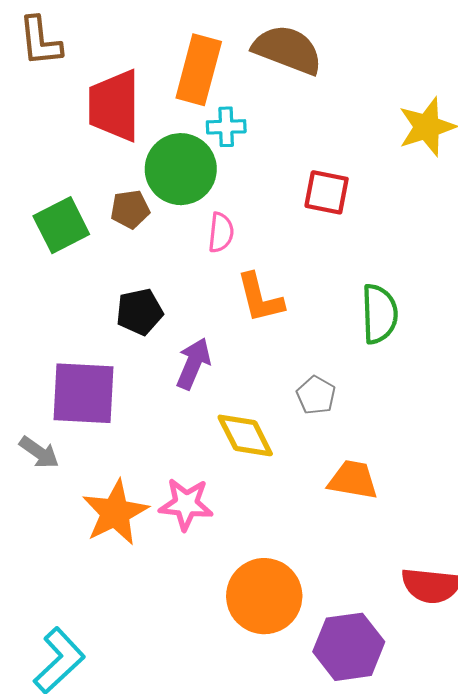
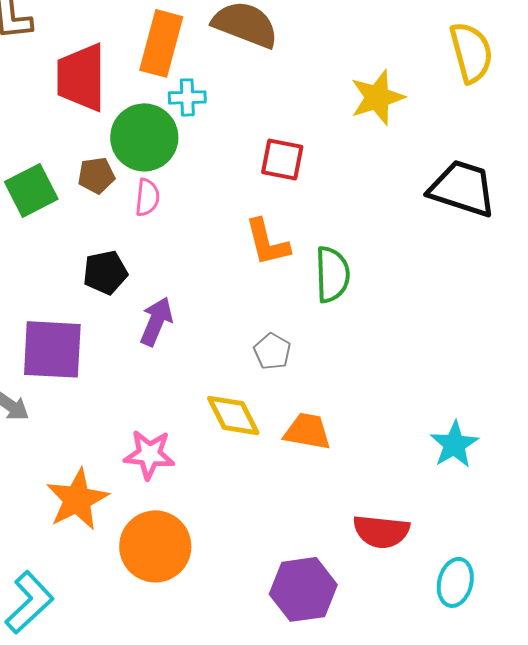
pink semicircle: (221, 233) -> (147, 197), moved
orange L-shape: (260, 298) -> (267, 242), moved
yellow diamond: (245, 435) -> (233, 415), moved
orange star: (115, 513) -> (77, 499), moved
orange circle: (264, 596) -> (155, 546), moved

